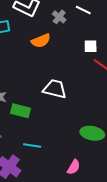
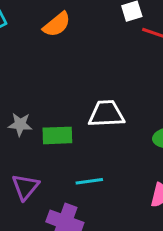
white trapezoid: (55, 89) -> (106, 114), moved

